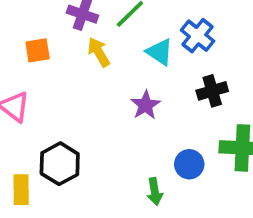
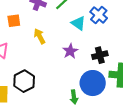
yellow arrow: (99, 52) -> (40, 36), moved
black cross: (212, 91) -> (100, 55), moved
blue circle: (189, 164) -> (93, 83), size x1.6

